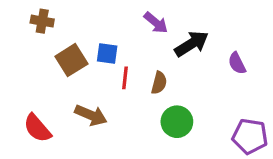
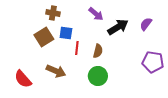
brown cross: (42, 21) -> (53, 13), moved
purple semicircle: (237, 63) -> (146, 24), moved, turned 64
green circle: (177, 122) -> (98, 76), moved
purple pentagon: (250, 136) -> (153, 62), moved

